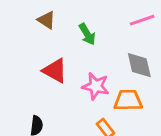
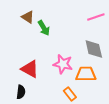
green arrow: (87, 34) -> (44, 28), moved
red triangle: (55, 71) -> (30, 69), moved

